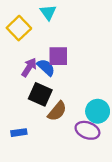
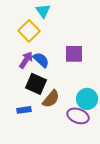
yellow square: (19, 28) -> (29, 31), moved
purple square: (58, 56) -> (74, 54), moved
blue rectangle: (19, 133) -> (24, 110), moved

